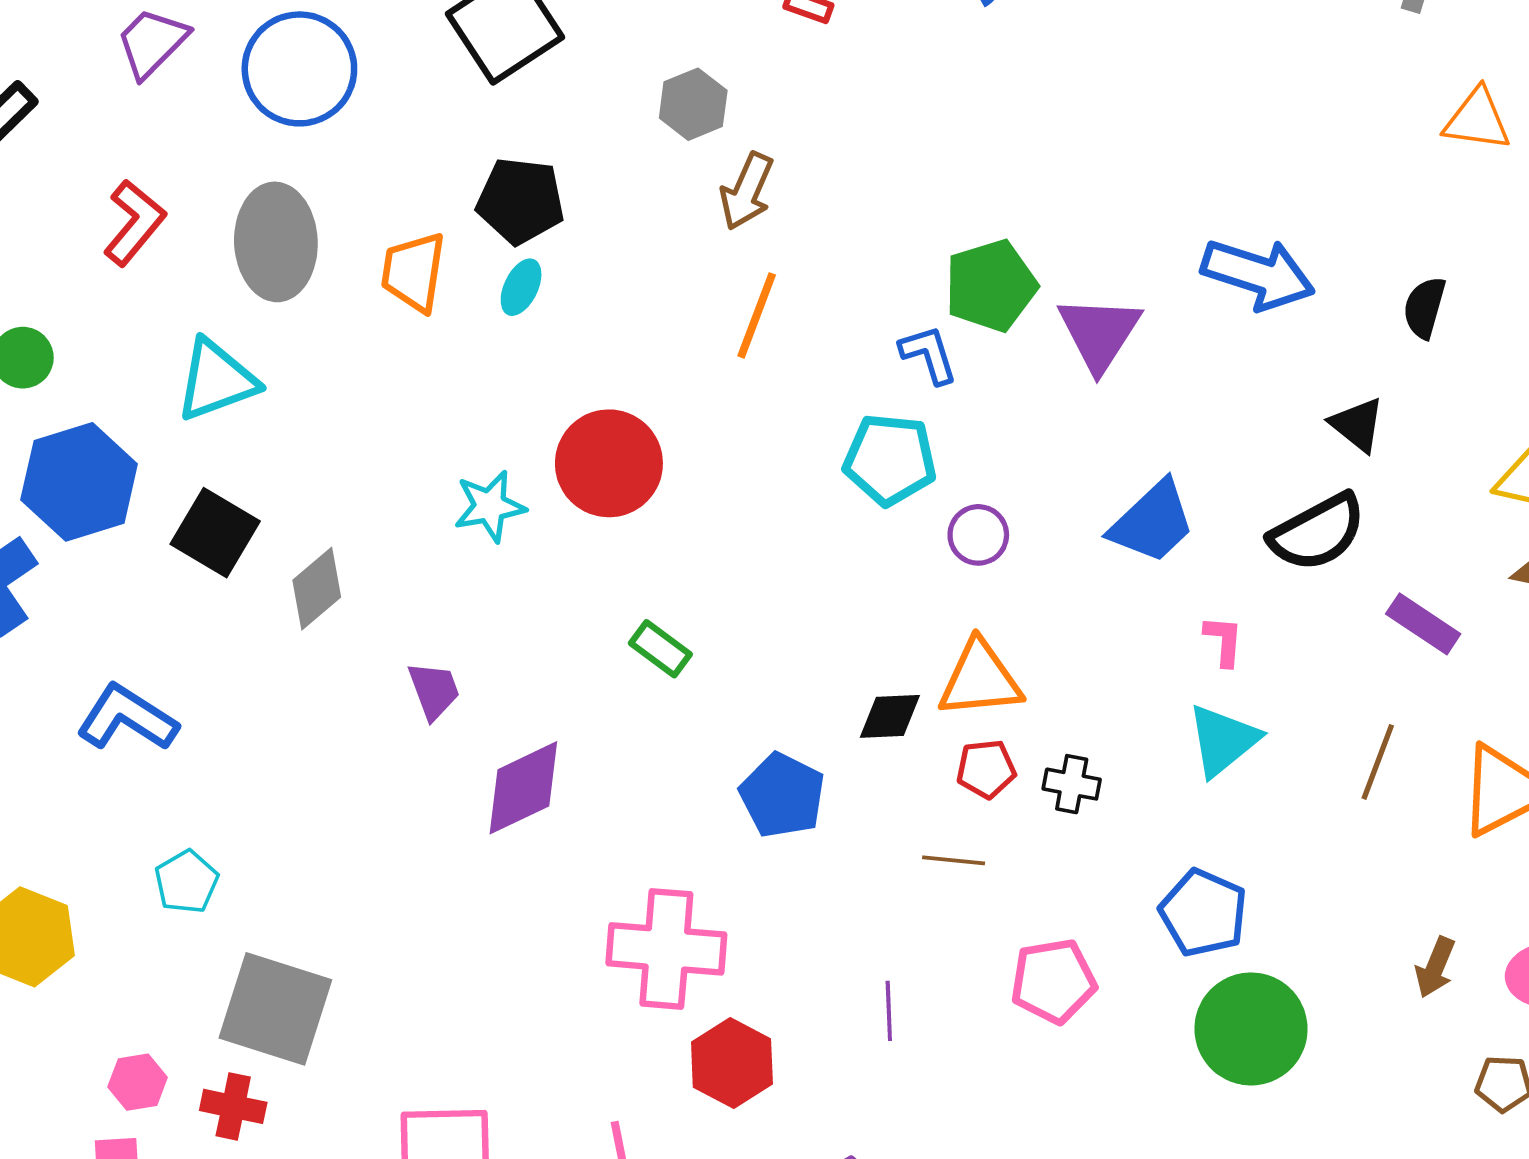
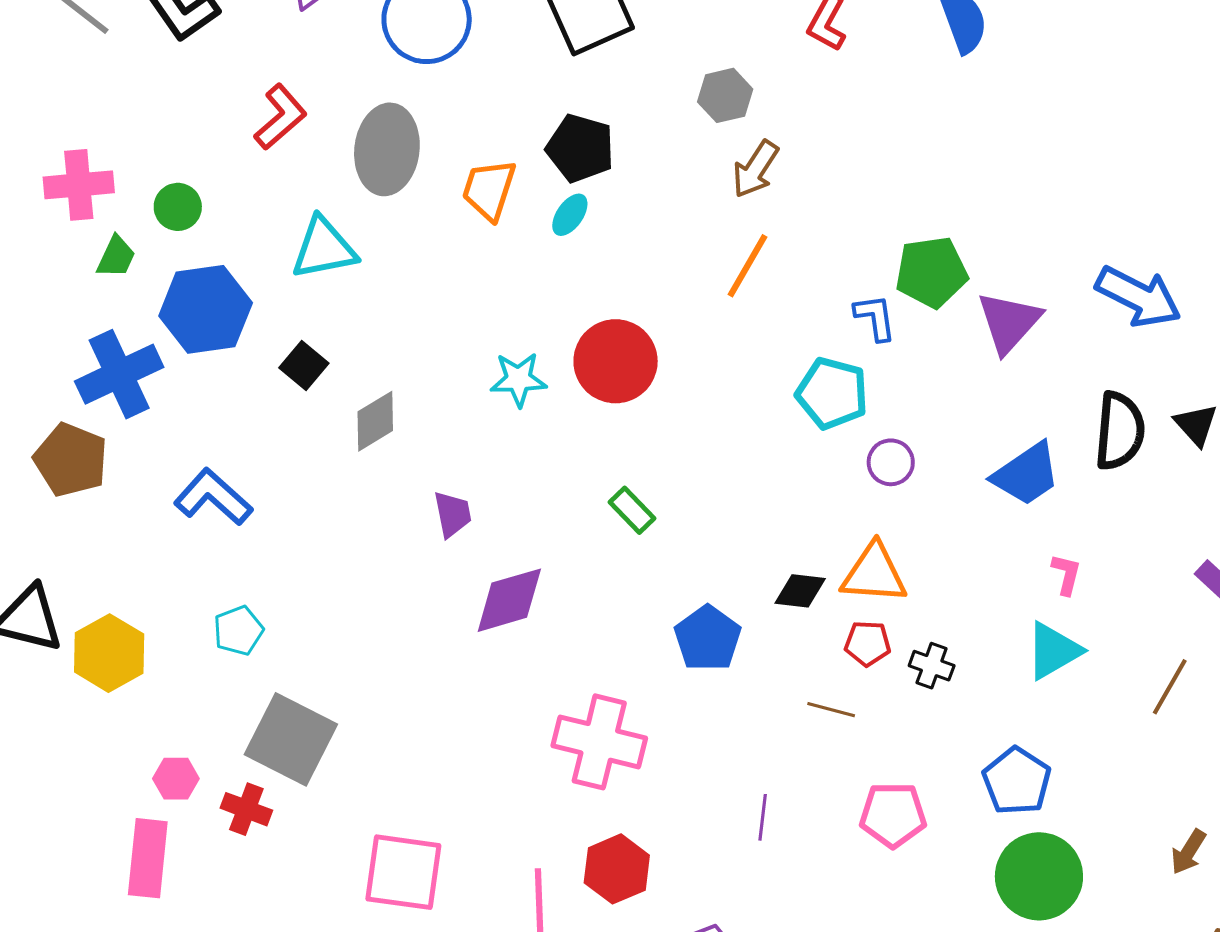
black semicircle: (1318, 532) -> (1120, 431), moved, turned -66
black square: (215, 533) -> (304, 365), size x0.7
red hexagon: (732, 1063) -> (617, 869), moved

